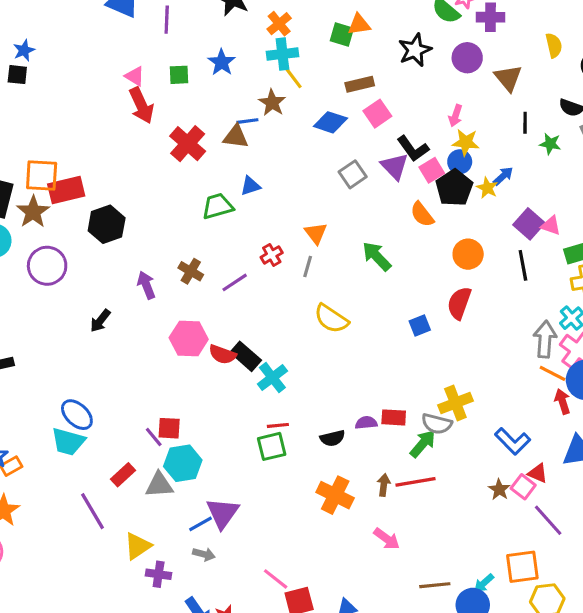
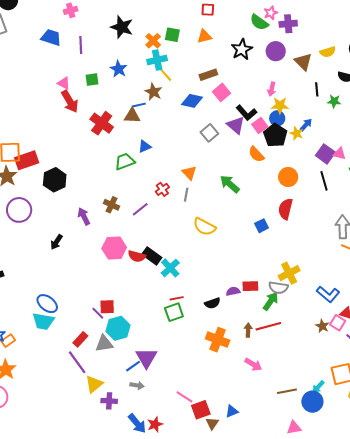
green square: (342, 35) -> (172, 35), moved
yellow semicircle: (554, 45) -> (328, 52), moved, turned 91
purple line: (93, 511) -> (77, 362), moved

